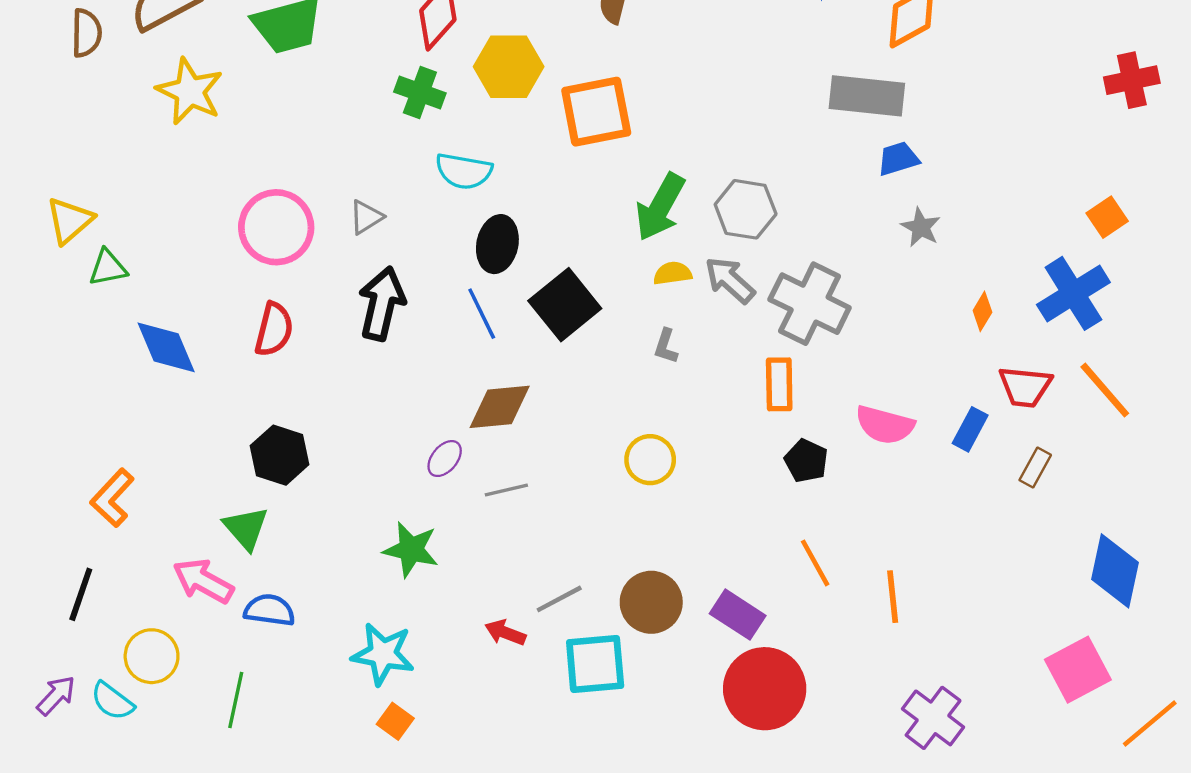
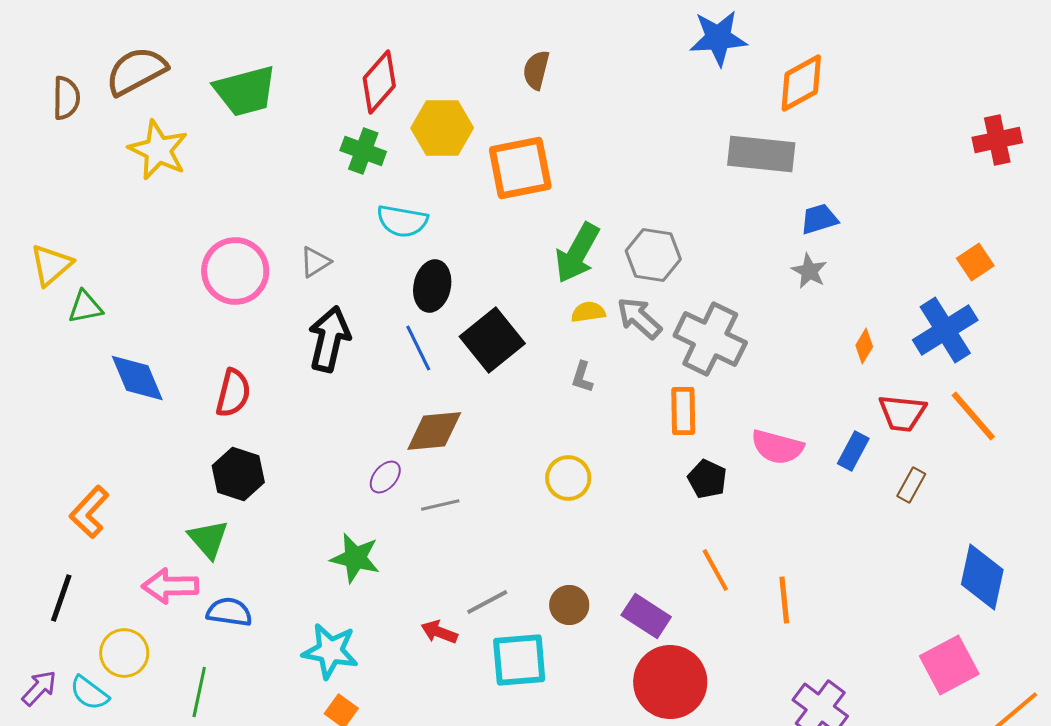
blue trapezoid: (898, 159) -> (819, 219), moved
red semicircle: (274, 329) -> (233, 393), moved
pink arrow: (203, 581) -> (170, 586), turned -30
brown circle: (651, 602) -> (569, 605), size x0.7

